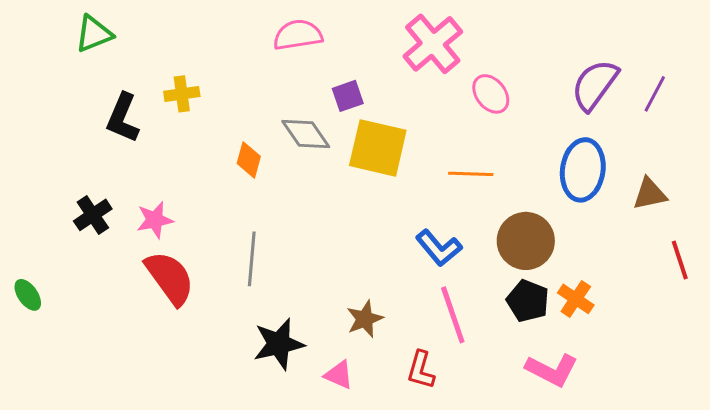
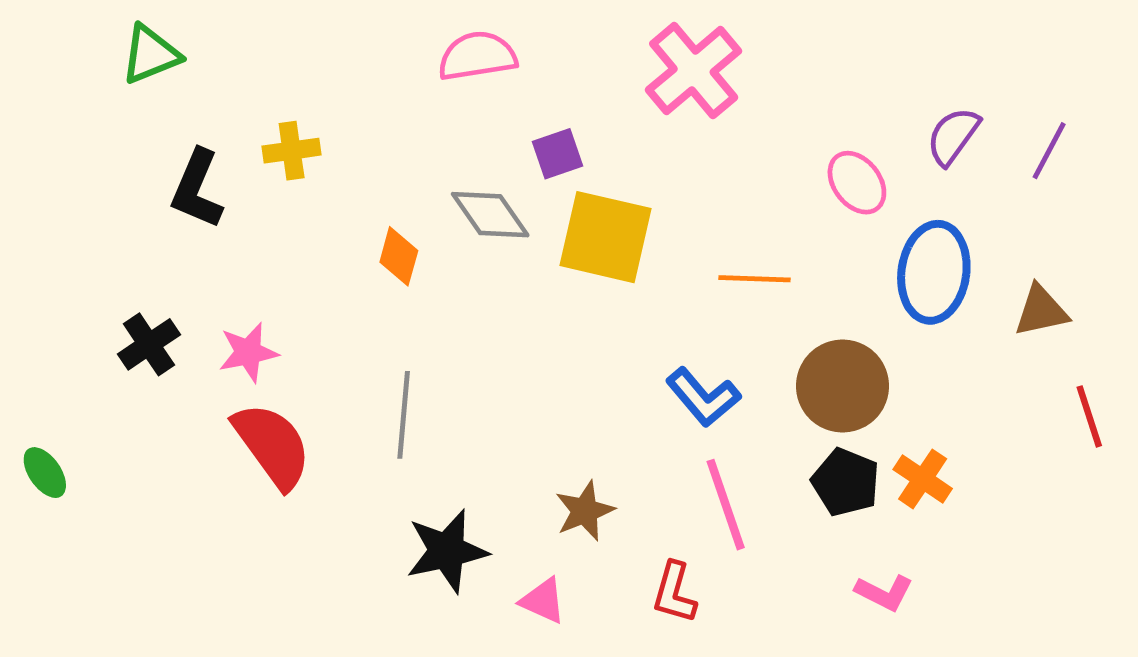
purple semicircle: (595, 85) -> (953, 136), size x0.7
pink ellipse: (491, 94) -> (857, 183), moved
pink L-shape: (552, 370) -> (884, 593), size x0.7

